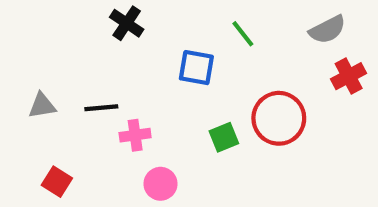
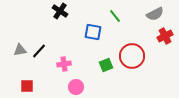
black line: (101, 108) -> (39, 51), moved, turned -42
red square: (57, 182) -> (27, 86), turned -32

